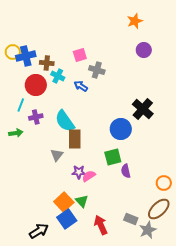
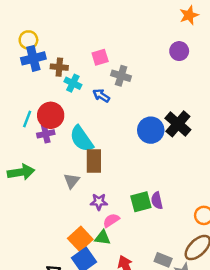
orange star: (135, 21) -> (189, 15), moved
yellow circle: (13, 52) -> (28, 40), moved
red circle: (36, 85) -> (51, 115), moved
blue circle: (121, 129) -> (151, 130), moved
green arrow: (16, 133) -> (21, 172), moved, size x1.5
green square: (113, 157) -> (141, 202), moved
pink semicircle: (89, 176) -> (111, 220), moved
green triangle: (82, 201) -> (103, 238), turned -40

